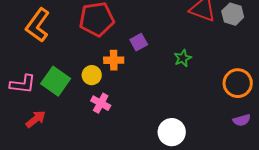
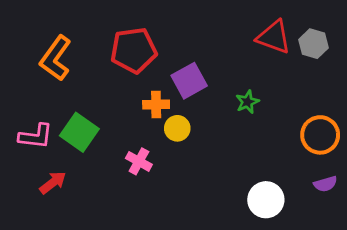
purple square: (139, 42) -> (189, 81), size x1.5
yellow circle: (92, 75) -> (177, 128), moved
white circle: (172, 132) -> (266, 200), moved

